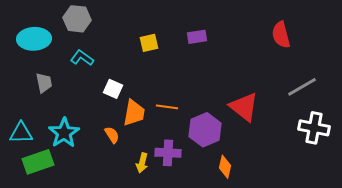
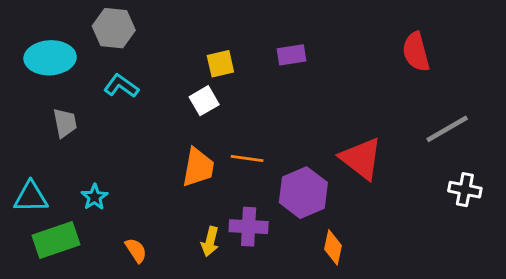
white square: (113, 89) -> (204, 101), moved, turned 36
white cross: (314, 128) -> (465, 190), size x0.7
cyan star: (64, 133) -> (95, 197), size x0.6
orange semicircle: (112, 135) -> (136, 250), moved

